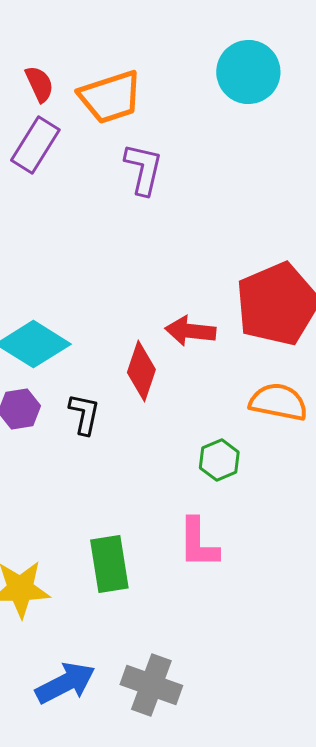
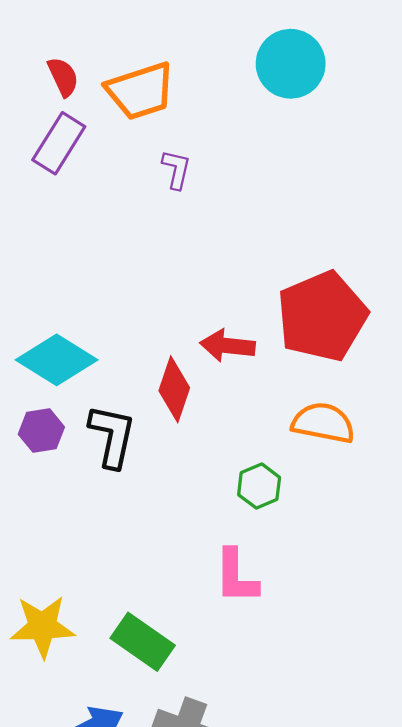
purple L-shape: (143, 169) -> (176, 169), size x0.7
black L-shape: (84, 414) -> (112, 436), size x1.4
green rectangle: (109, 564) -> (143, 642), moved, turned -46

